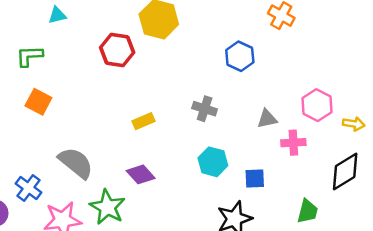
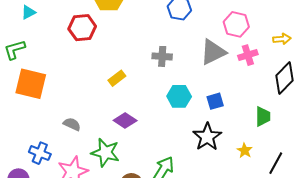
orange square: (38, 102) -> (31, 84), size x1.5
pink hexagon: (317, 105) -> (236, 24), moved
gray triangle: (267, 119) -> (213, 52), size x1.6
pink cross: (293, 143) -> (248, 55), moved
gray semicircle: (76, 163) -> (72, 124), size x0.6

